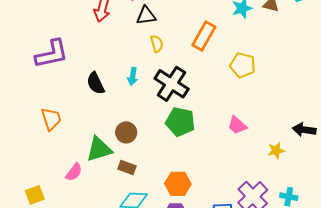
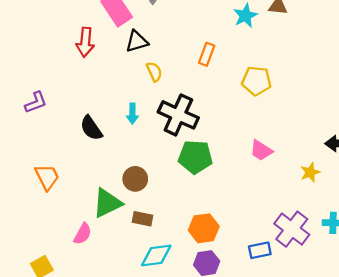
orange rectangle: (204, 36) -> (207, 54), size x0.7
purple L-shape: (52, 54) -> (36, 102), size x0.6

